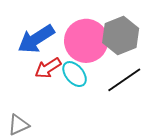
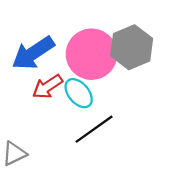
black line: (124, 80) -> (94, 129), moved

